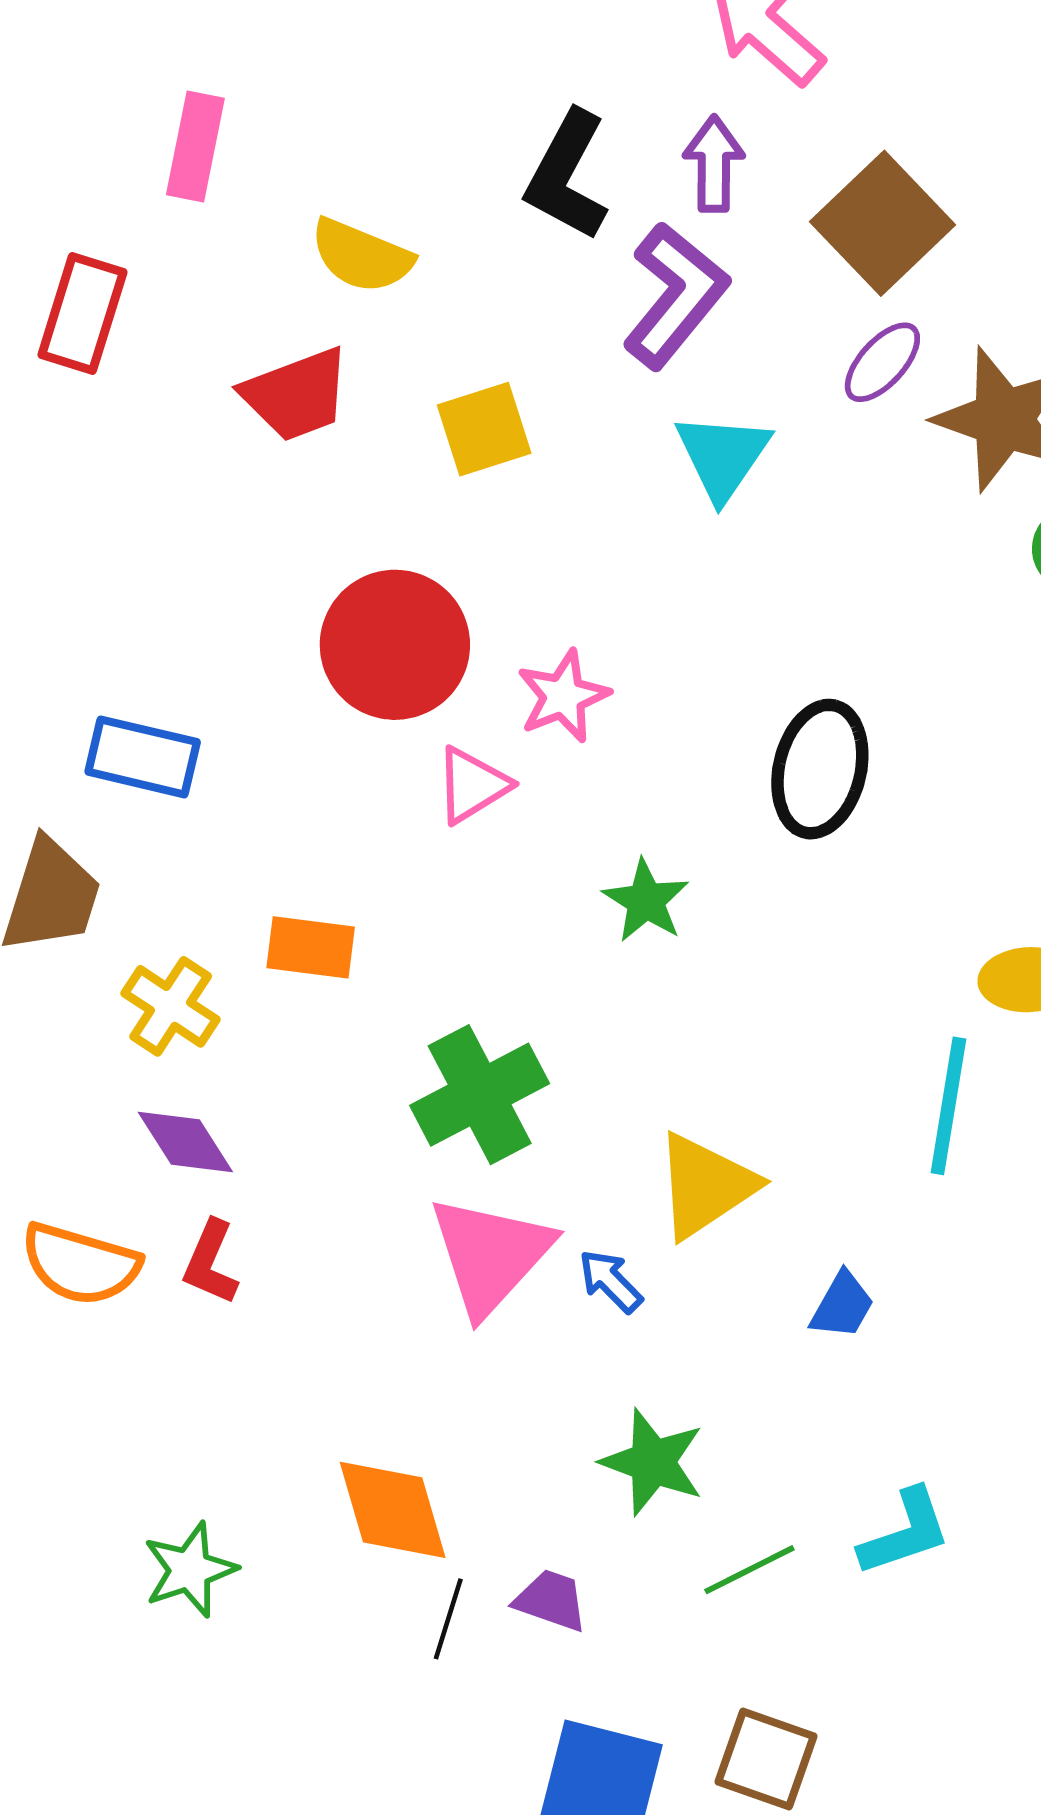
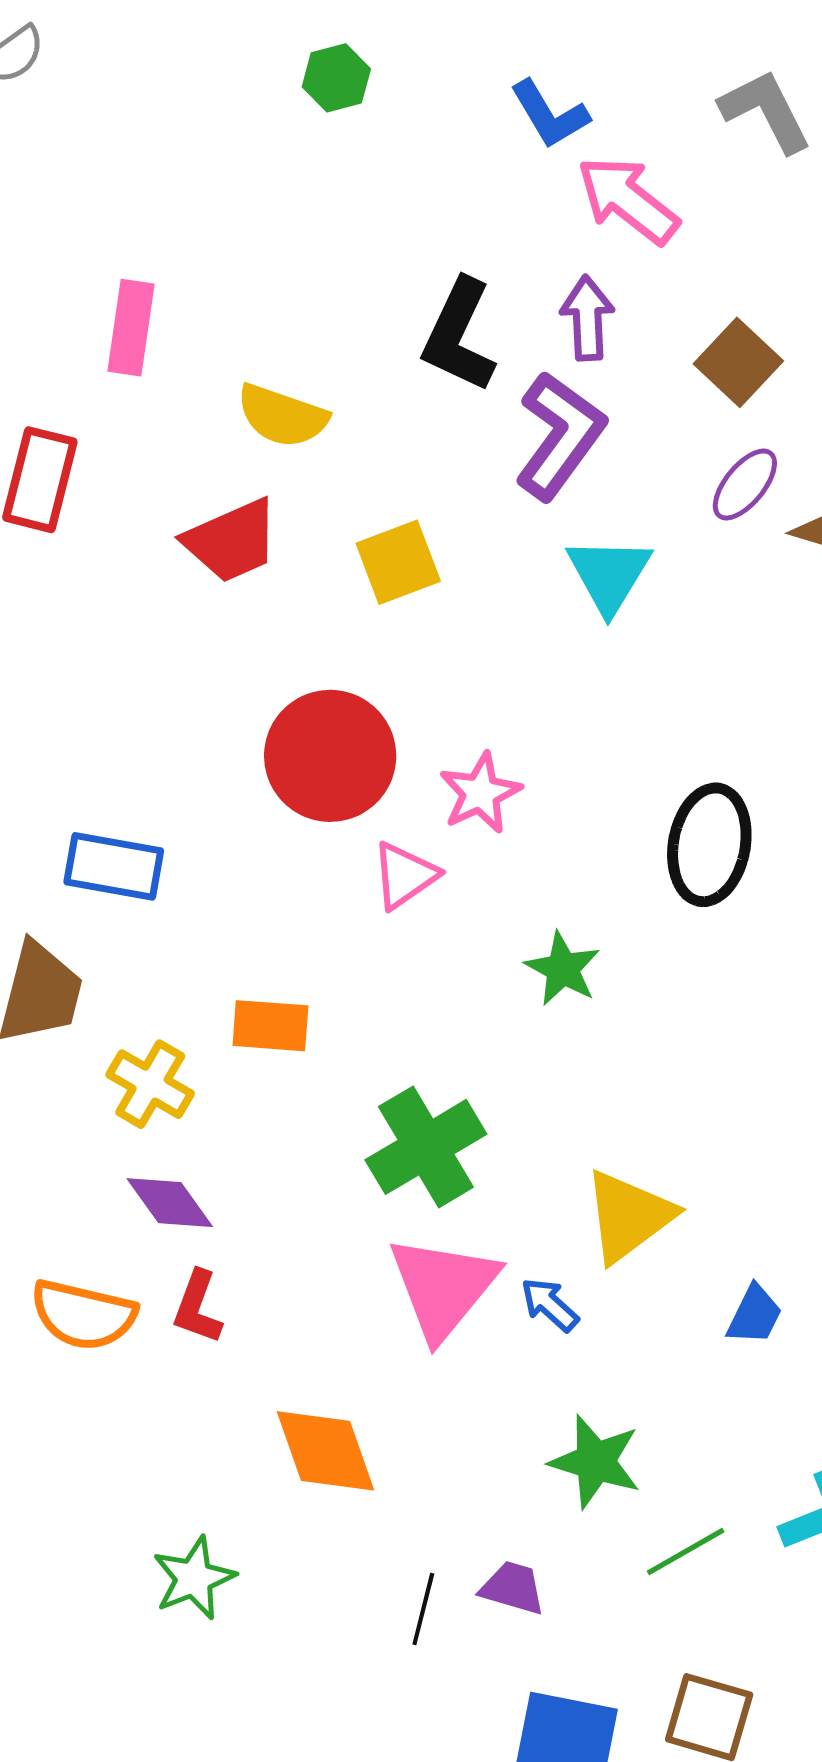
brown square: (883, 223) -> (738, 362), size x0.7
orange diamond: (393, 1510) -> (326, 1451), moved

